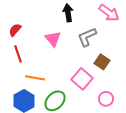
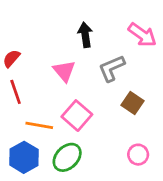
pink square: (82, 79) -> (77, 116), moved

